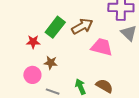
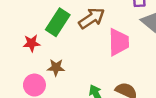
pink trapezoid: (102, 47) -> (119, 42), turned 80

